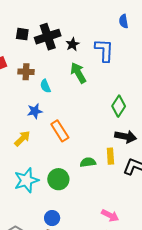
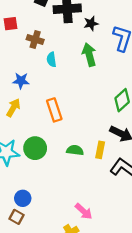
blue star: (35, 111) -> (21, 81), moved
yellow arrow: (22, 138) -> (13, 108), turned -30
green circle: (58, 179) -> (35, 148), moved

